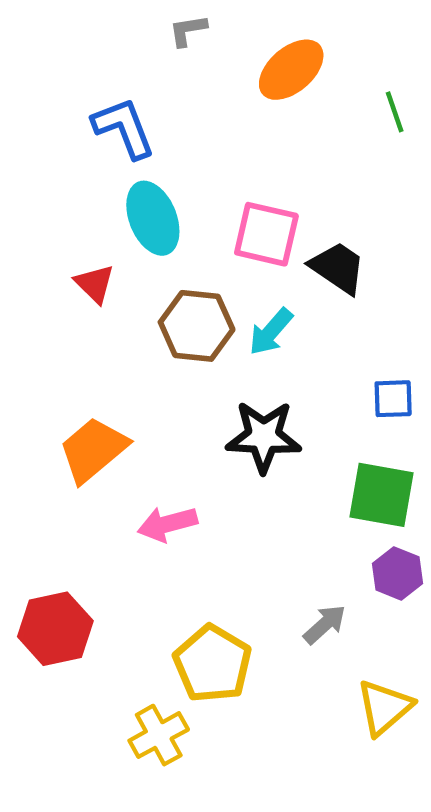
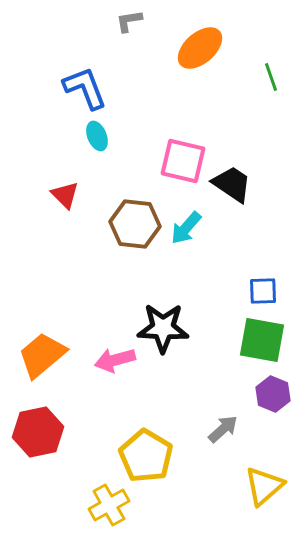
cyan ellipse: (153, 218) -> (97, 136), moved, size x0.6
blue square: (393, 399) -> (263, 291), moved
black star: (264, 437) -> (163, 328), moved
orange trapezoid: (93, 450) -> (42, 355), moved

